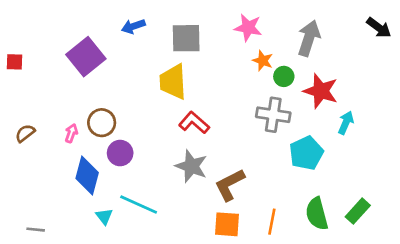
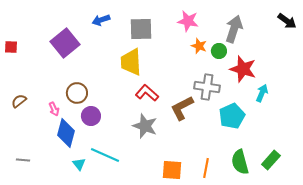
green circle: (284, 76) -> (219, 51), moved
pink arrow: (71, 133) -> (54, 109), moved, turned 136
brown L-shape: (230, 185) -> (182, 108), moved
gray line: (36, 230) -> (23, 160), moved

